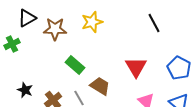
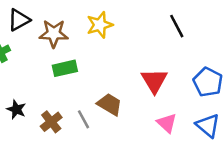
green rectangle: (75, 65) -> (65, 68), moved, turned -54

